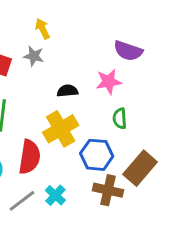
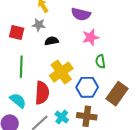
purple semicircle: (128, 51) -> (81, 14), moved
black semicircle: (67, 91) -> (52, 41), moved
brown cross: (108, 190) -> (87, 116), moved

